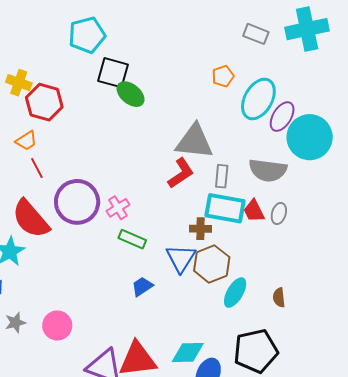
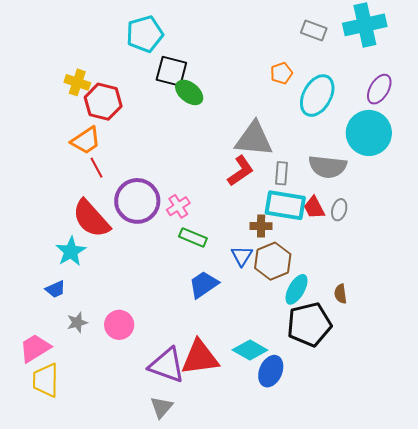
purple ellipse: (282, 117) -> (379, 89), moved
orange trapezoid: (26, 141) -> (86, 141), size x1.4
blue triangle: (181, 258) -> (242, 256), size x0.7
blue trapezoid: (142, 286) -> (204, 285), size x1.4
black pentagon: (256, 351) -> (309, 324), moved
cyan diamond: (188, 352) -> (250, 350), turned 32

